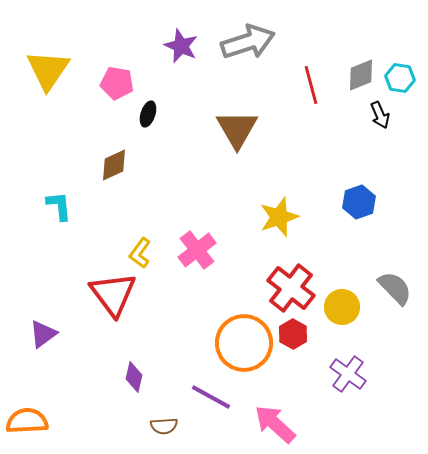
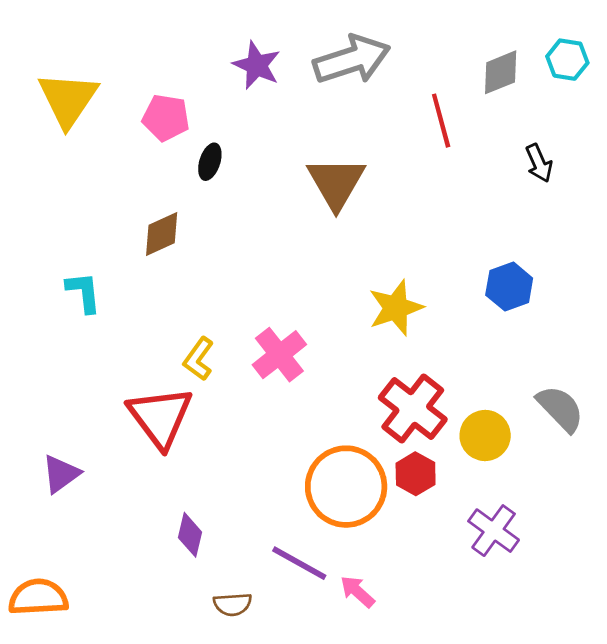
gray diamond: (361, 75) -> (501, 72), moved
cyan hexagon: (400, 78) -> (567, 60), moved
pink arrow: (275, 424) -> (357, 592), moved, size x0.6

